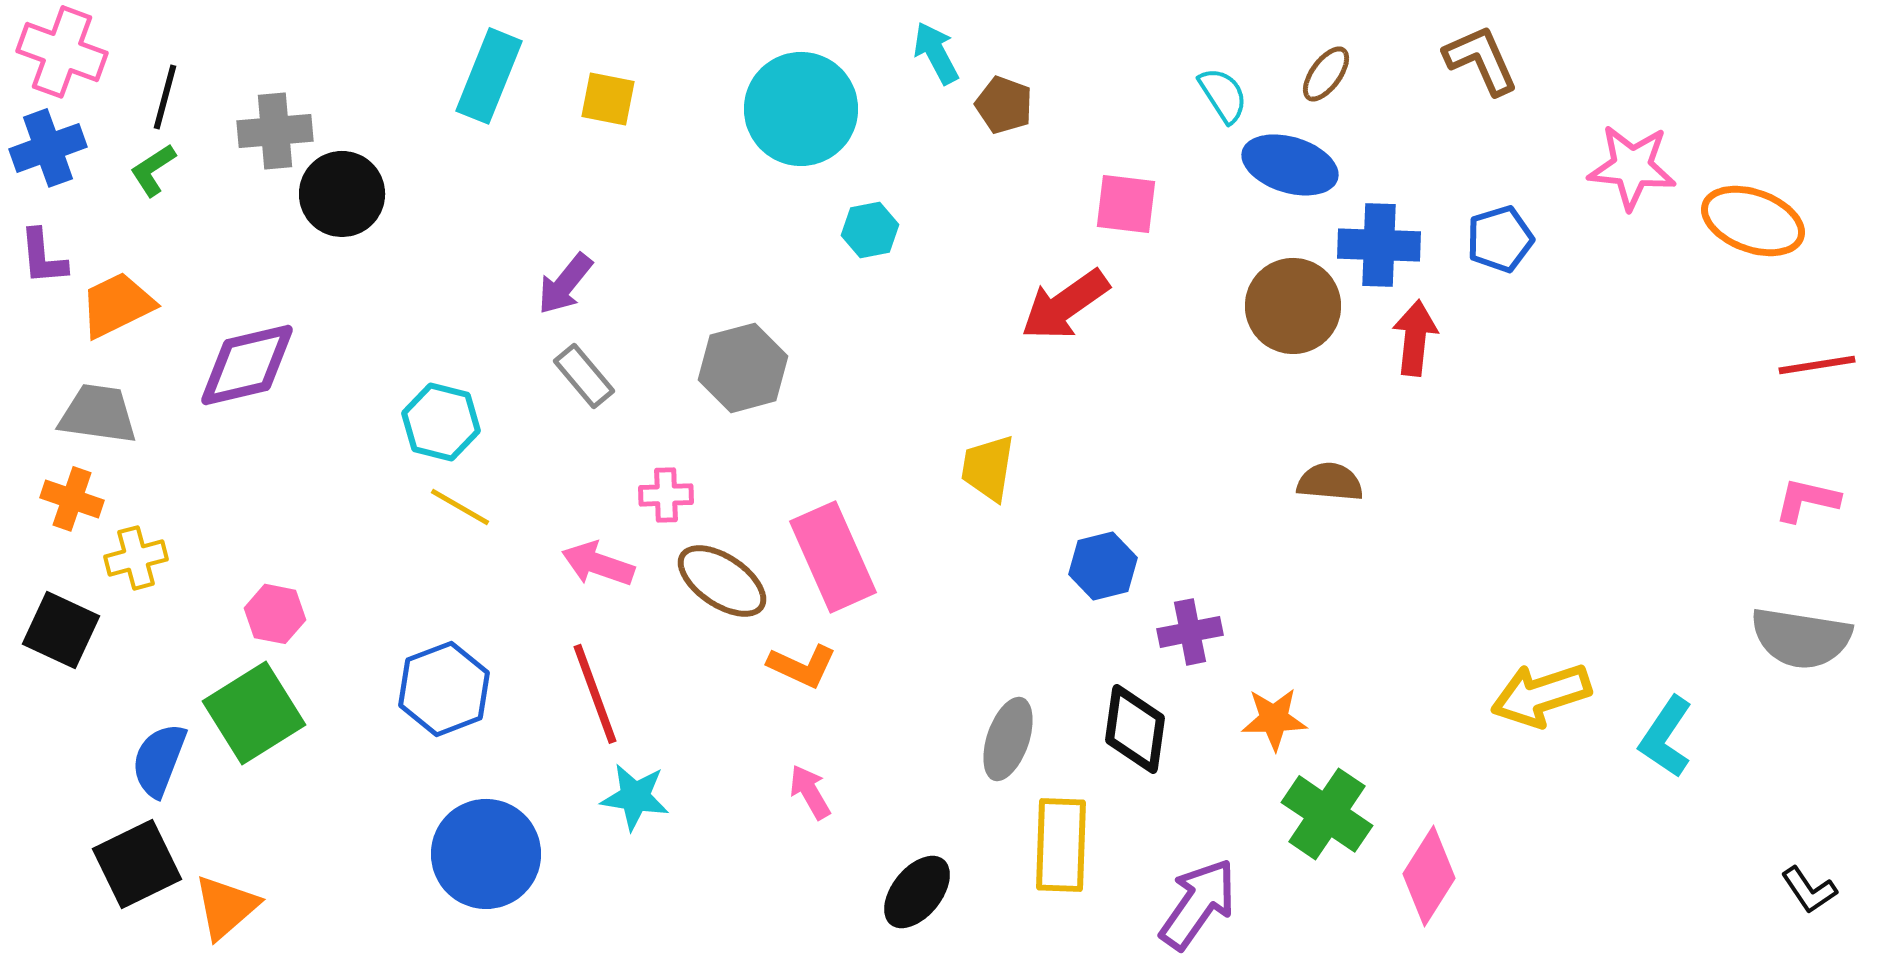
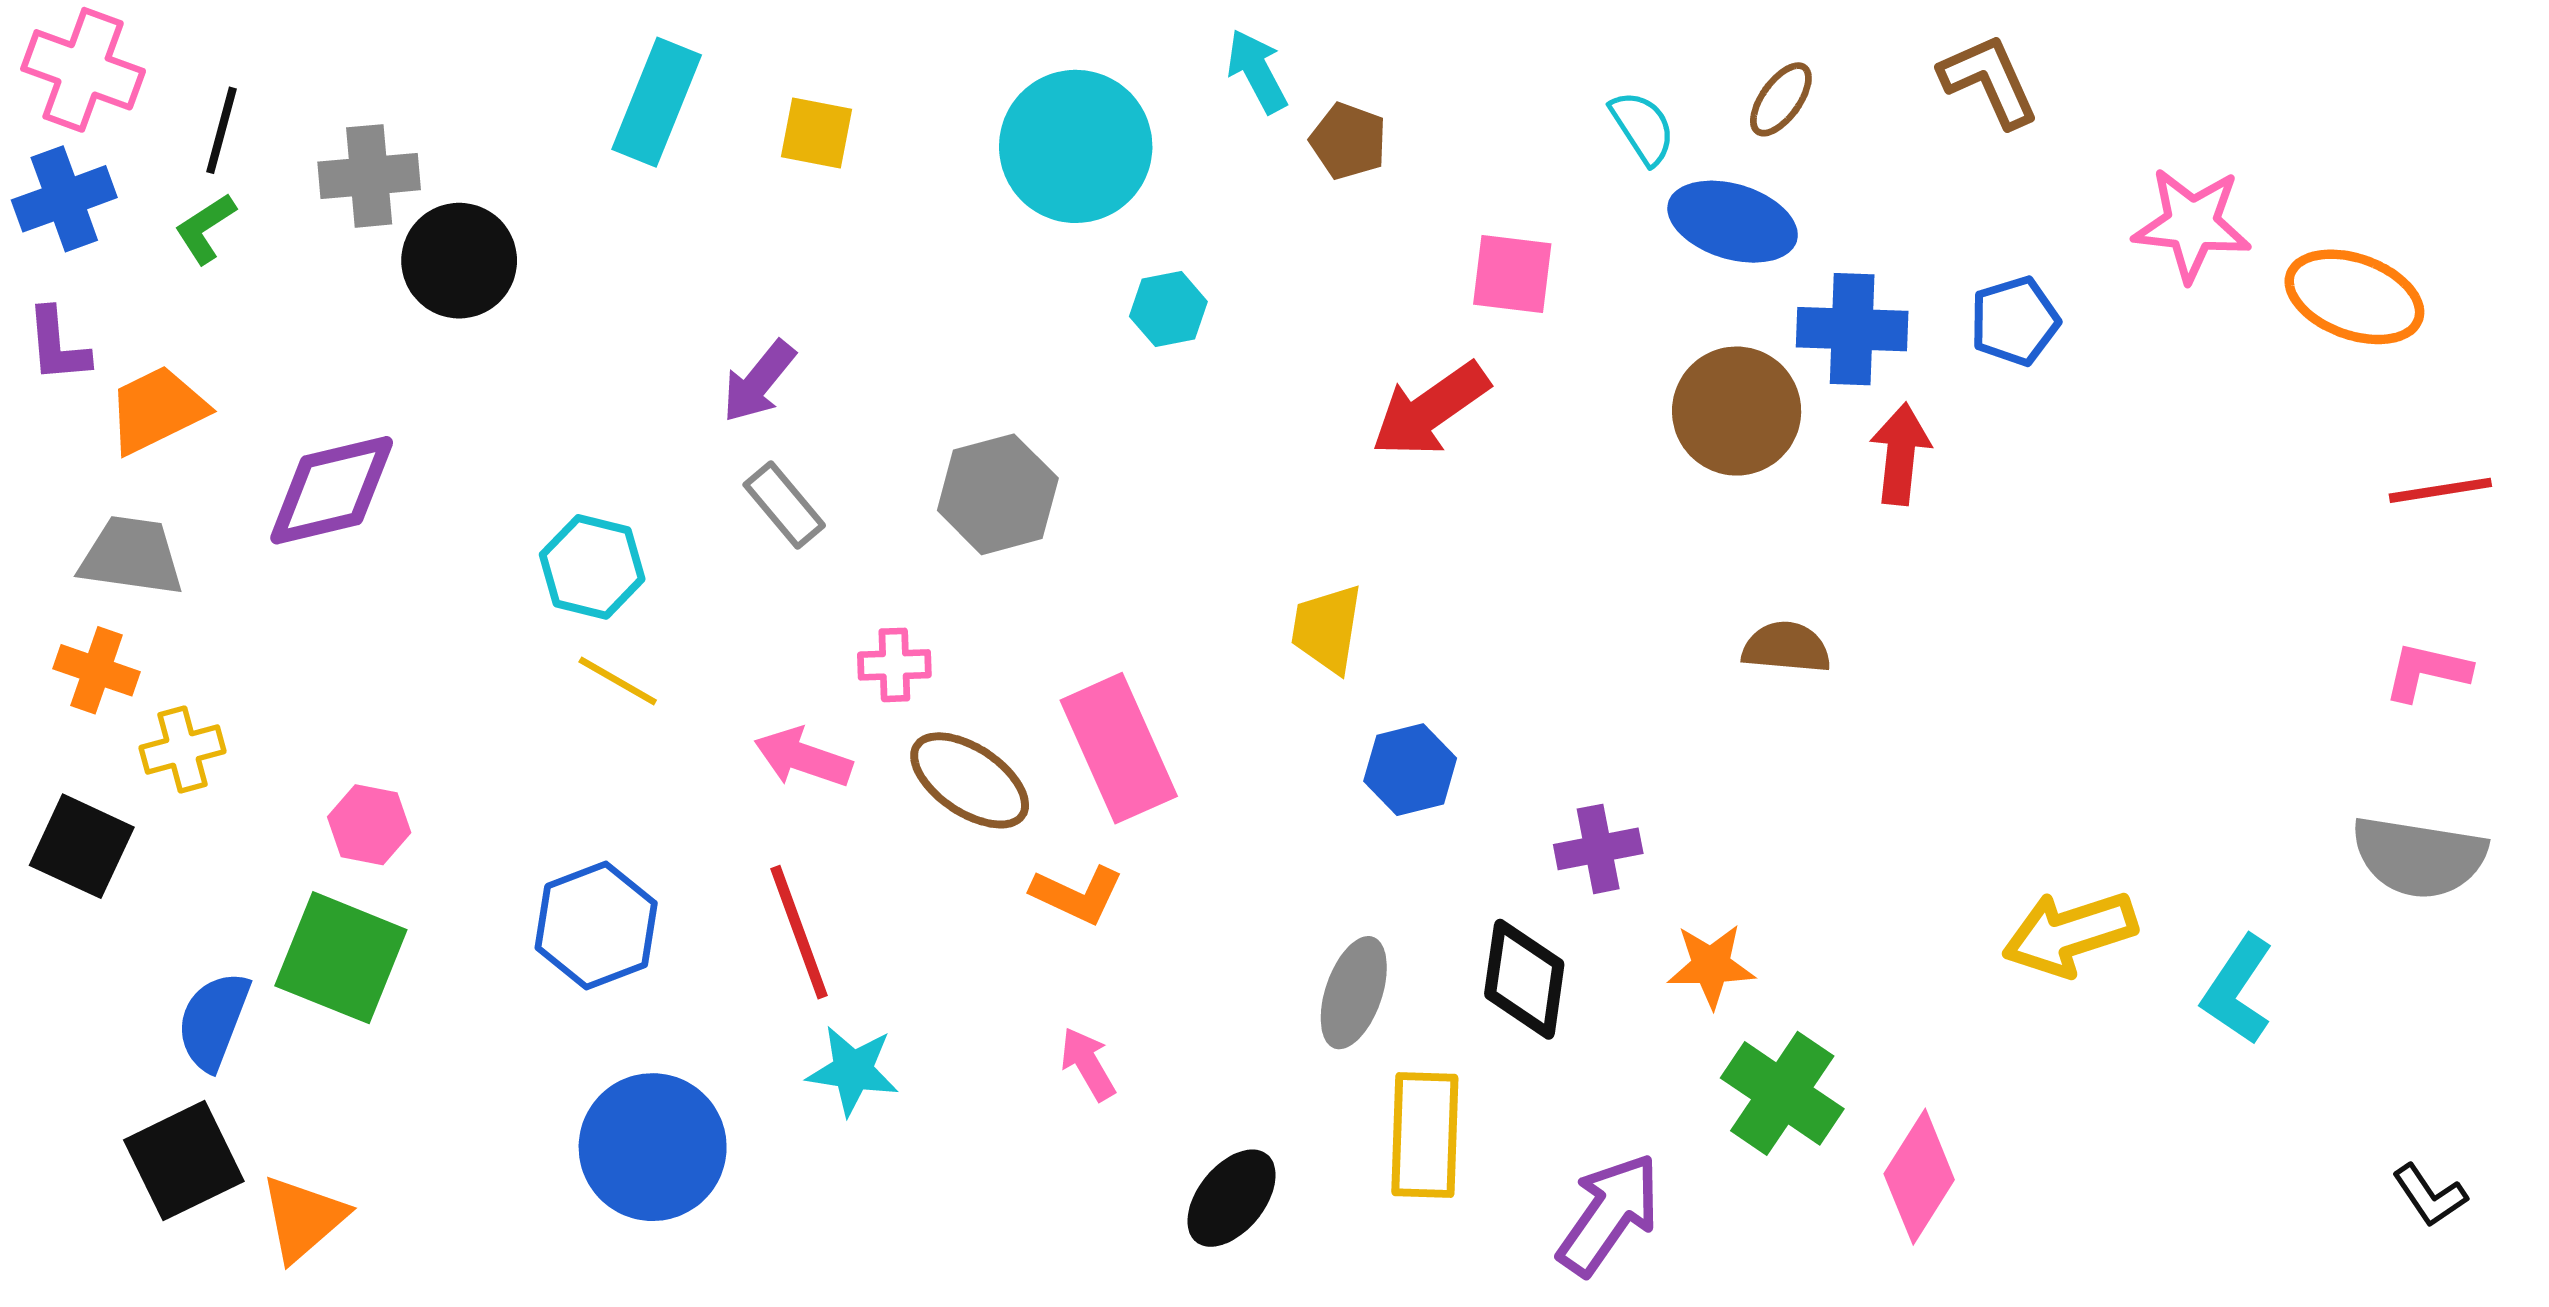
blue hexagon: (1103, 566) -> (1410, 770), moved
green square: (254, 713) -> (341, 958), turned -36

